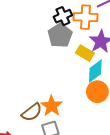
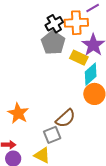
orange star: (52, 106) -> (18, 113), moved
brown semicircle: (32, 112) -> (65, 118), moved

